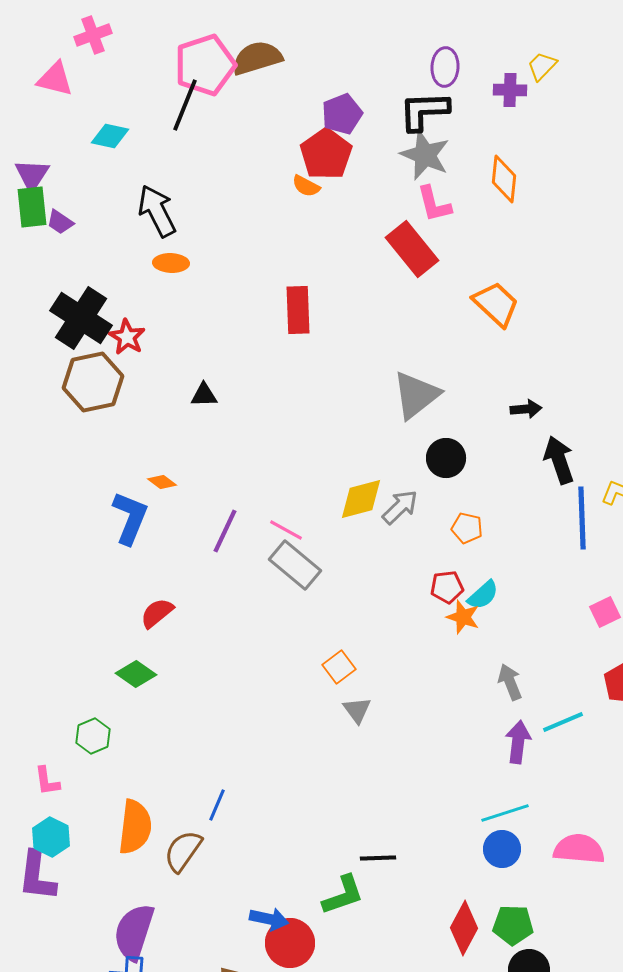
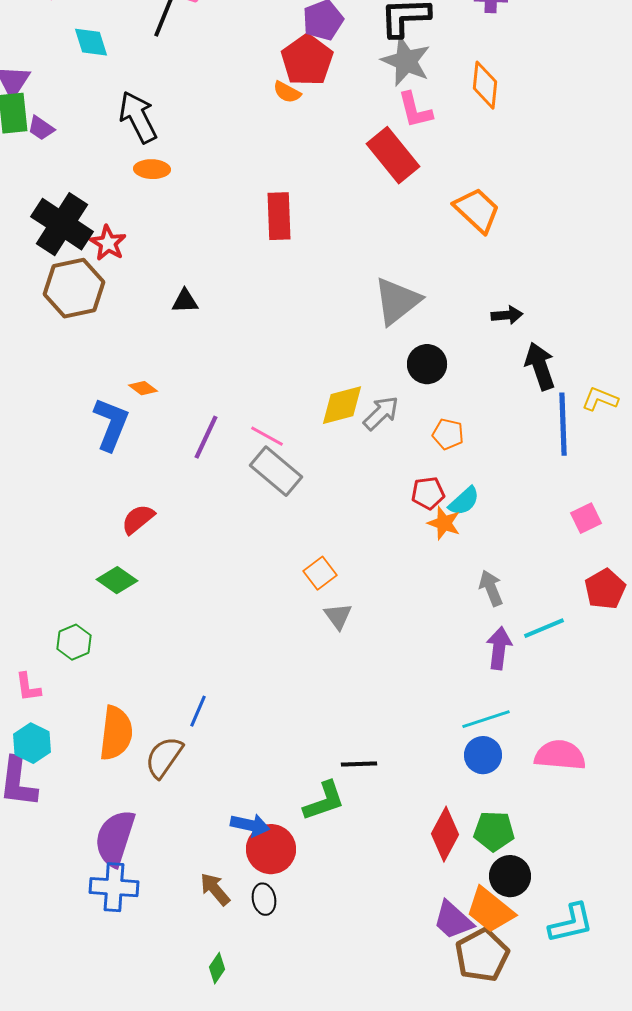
cyan diamond: (110, 136) -> (91, 42), turned 60

